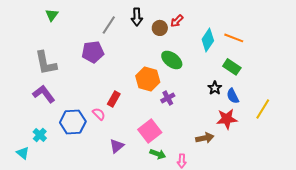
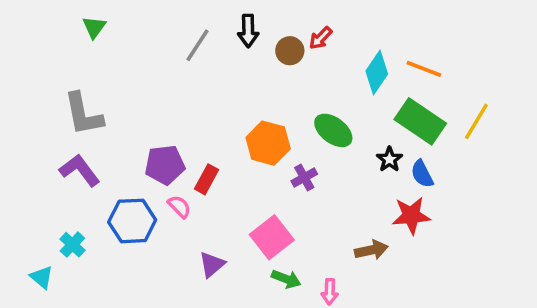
purple pentagon: (93, 52) -> (165, 165), moved
green ellipse: (172, 60) -> (333, 130), moved
green rectangle: (232, 67) -> (420, 121), size x1.5
yellow line: (263, 109) -> (476, 121), moved

